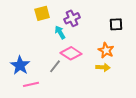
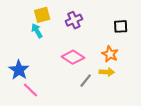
cyan arrow: (60, 32) -> (37, 31), moved
gray line: (55, 66) -> (86, 81), moved
pink line: (31, 84) -> (31, 90), turned 56

